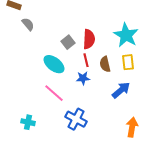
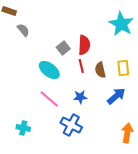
cyan star: (126, 35) -> (121, 24), moved
blue star: (83, 78) -> (80, 97), moved

